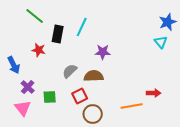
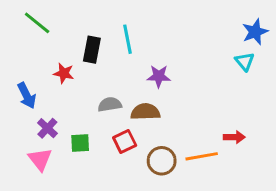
green line: (35, 16) -> (37, 23), moved
cyan line: (82, 27) -> (128, 39), turned -36
gray semicircle: (70, 71) -> (110, 104), turned 35
brown circle: (93, 114) -> (162, 161), moved

